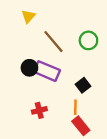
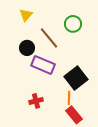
green circle: (88, 40) -> (73, 24), moved
black circle: (29, 68) -> (27, 48), moved
black square: (83, 85) -> (76, 78), size x1.6

